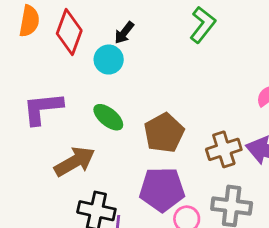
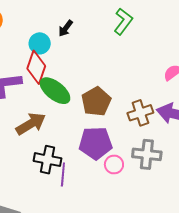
red diamond: (69, 32) -> (36, 67), moved
cyan circle: (109, 60) -> (40, 43), moved
green ellipse: (108, 117) -> (55, 91), size x1.4

